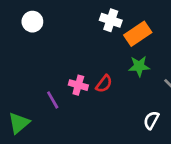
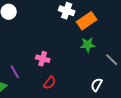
red semicircle: (104, 84) -> (50, 83), moved
purple line: (53, 100) -> (15, 72), moved

